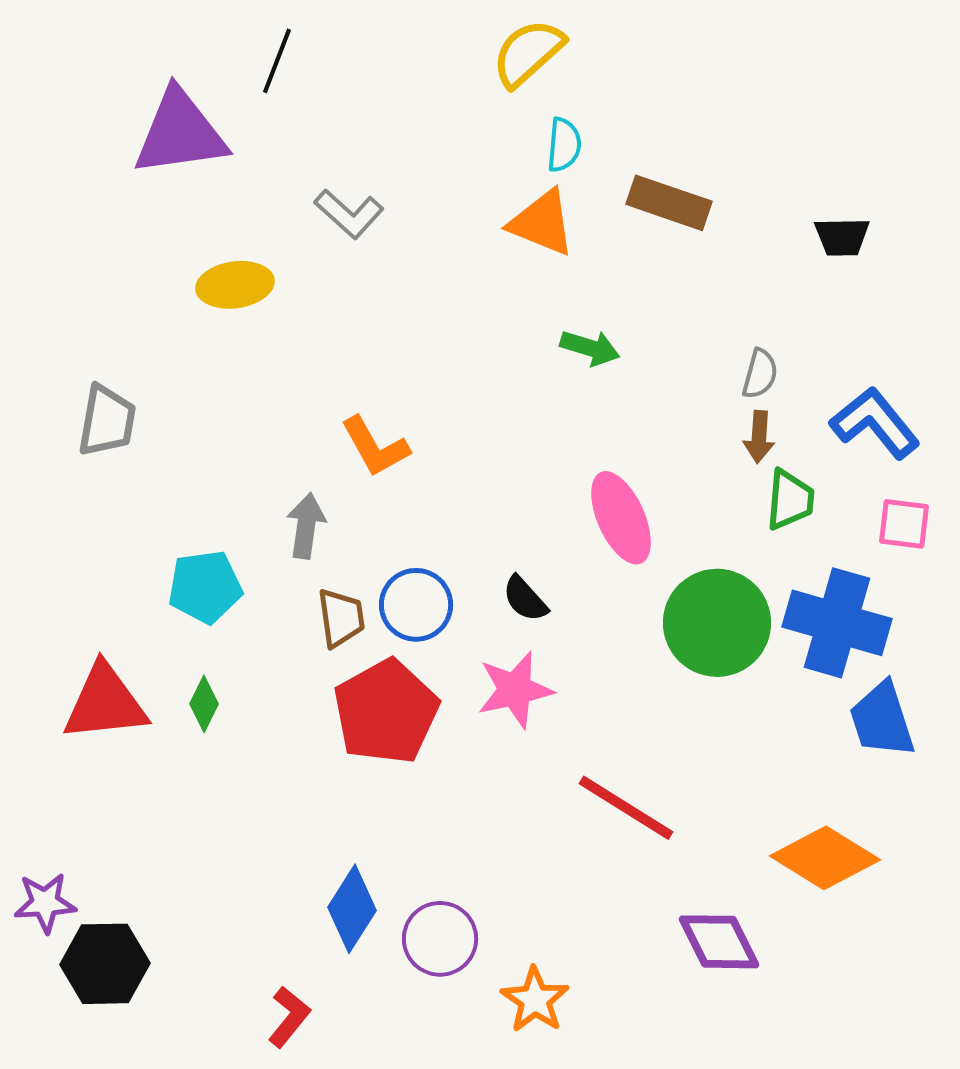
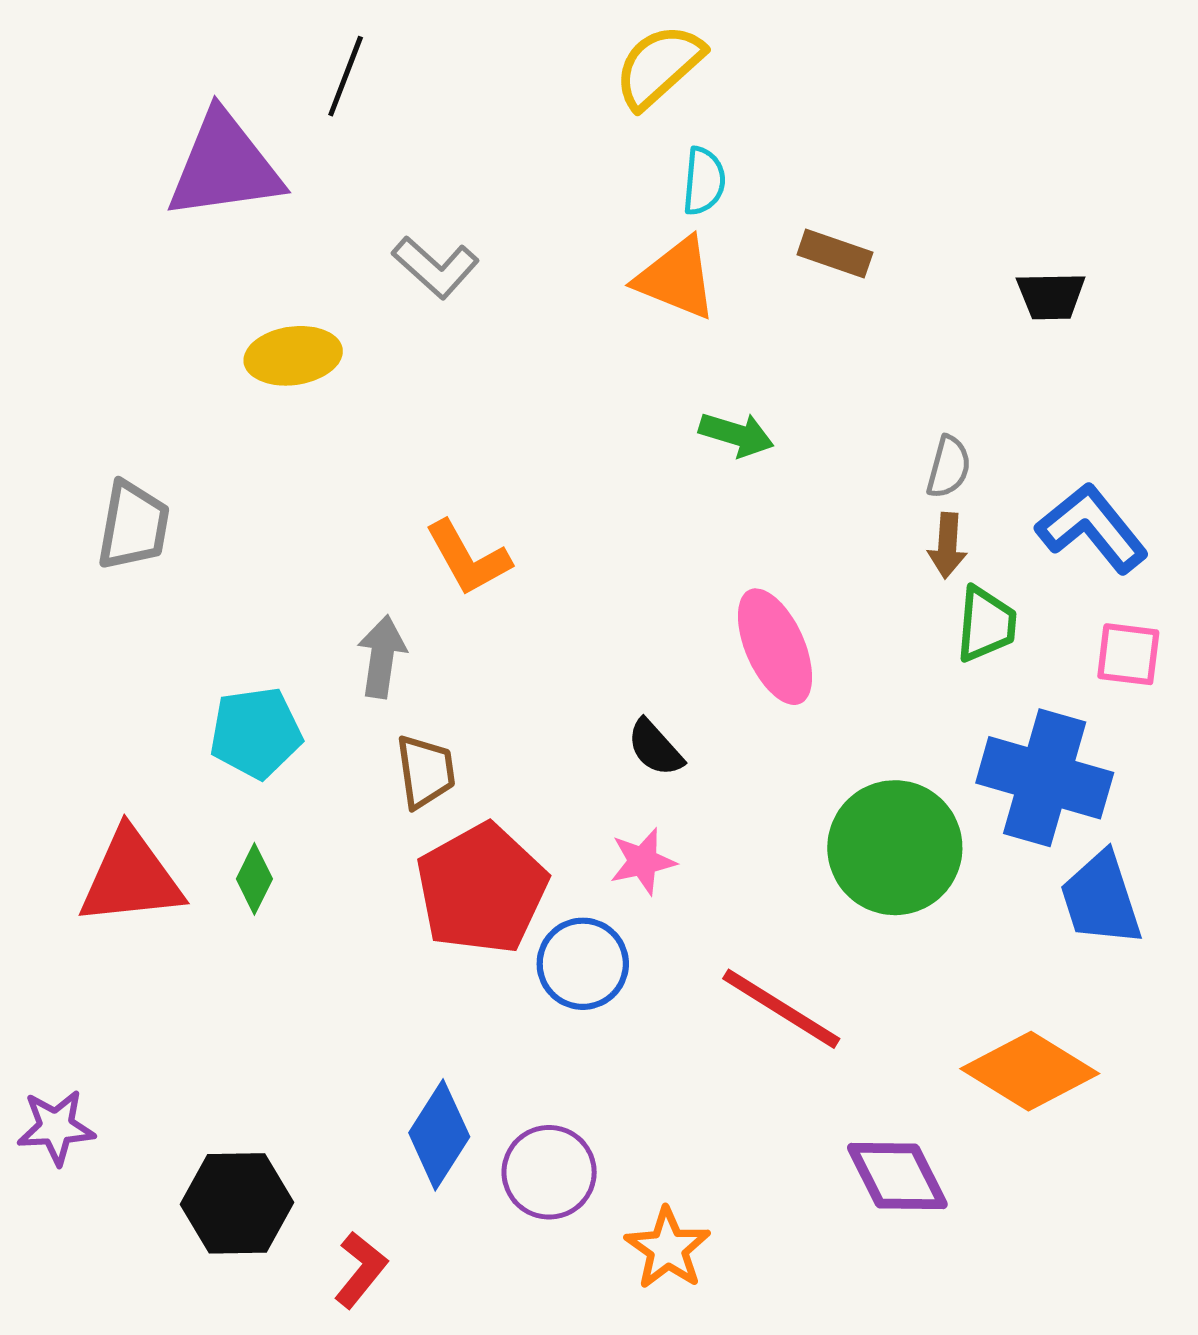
brown rectangle: (669, 203) -> (835, 253), size x0.7
blue circle: (416, 605) -> (583, 964), moved
green circle: (717, 623) -> (895, 848), moved
pink star: (515, 690) -> (643, 861), size x0.7
black hexagon: (105, 964) -> (237, 1203), moved

